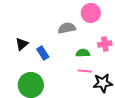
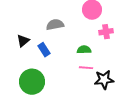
gray semicircle: (67, 28) -> (55, 25), moved
pink cross: (105, 44) -> (106, 32), moved

